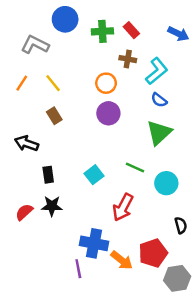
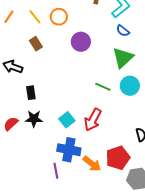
orange circle: (106, 83) -> (59, 17), moved
cyan square: (94, 175) -> (67, 120), moved
cyan circle: (166, 183) -> (130, 86), moved

